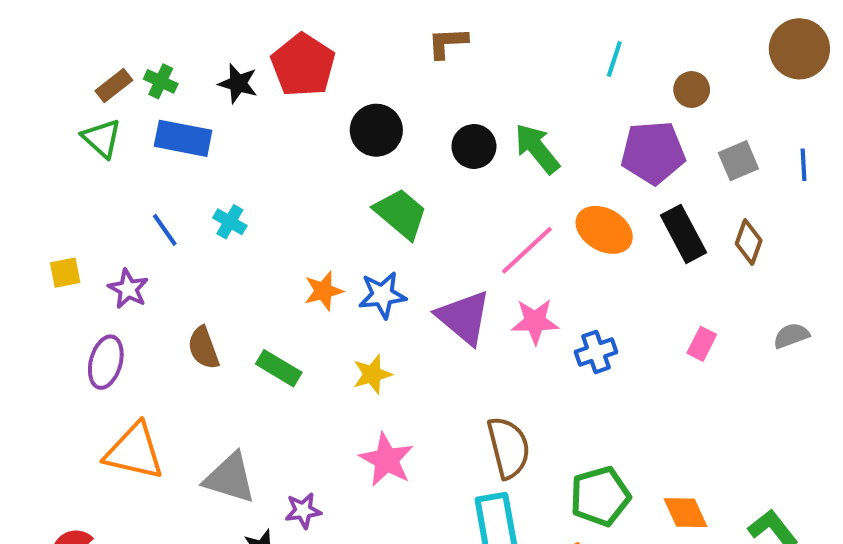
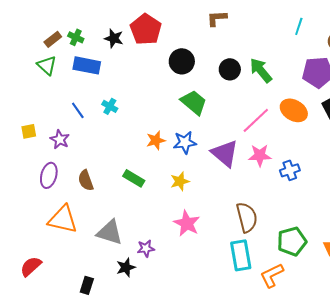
brown semicircle: (203, 348) -> (86, 180), moved

